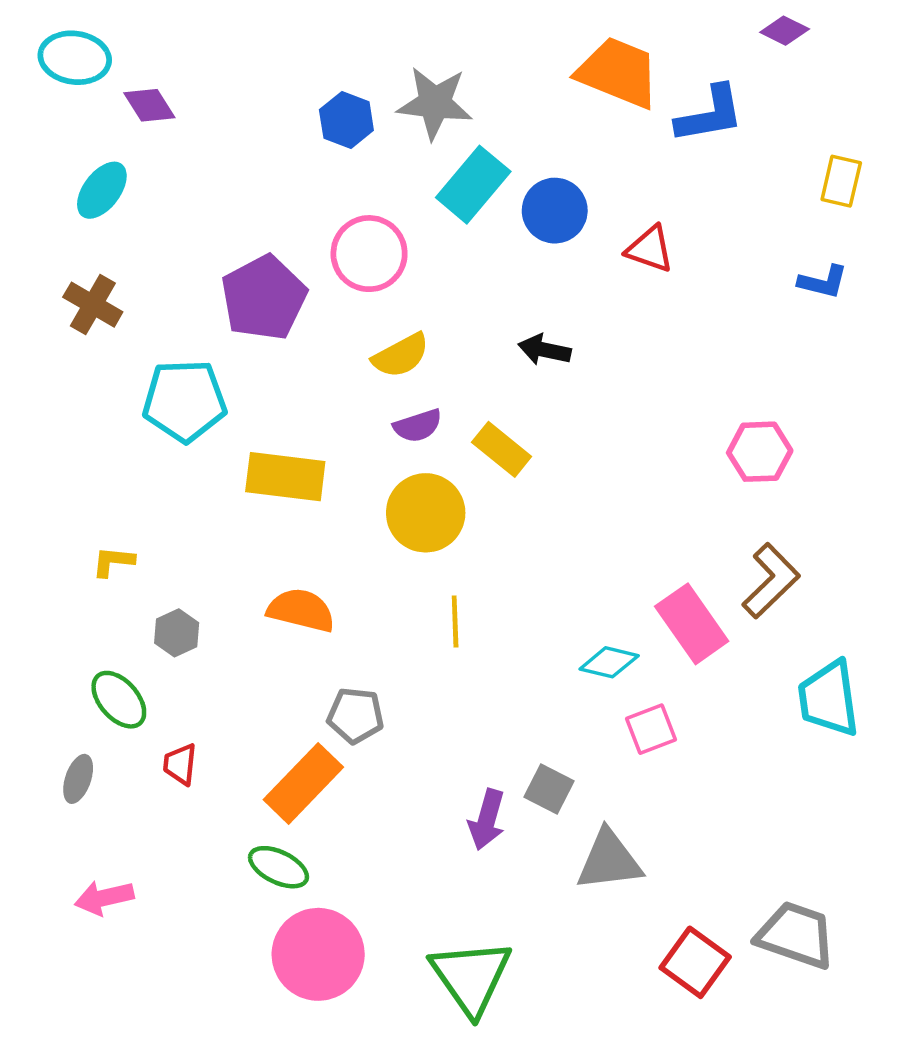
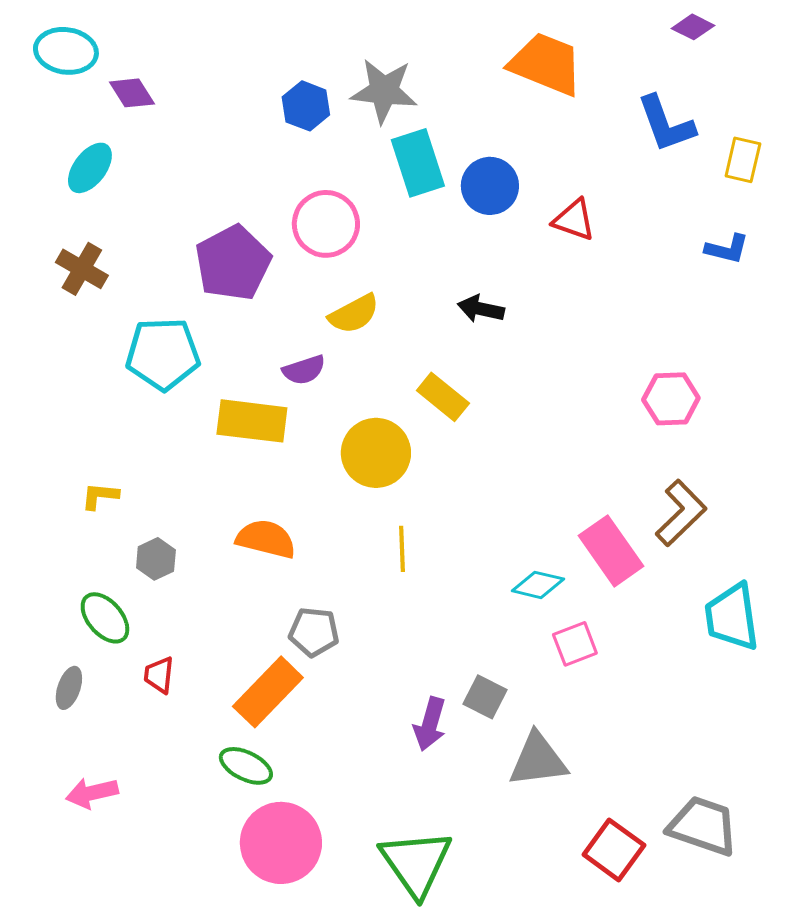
blue L-shape: (710, 114) -> (666, 124), moved, turned 80
cyan rectangle: (473, 185) -> (418, 163), turned -58
purple semicircle: (418, 426) -> (304, 370), moved

